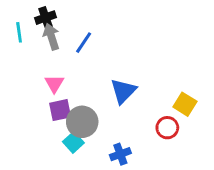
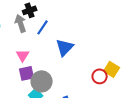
black cross: (45, 18) -> (30, 10), moved
blue triangle: (123, 91) -> (65, 47), moved
red circle: (167, 128) -> (100, 76), moved

